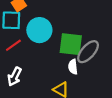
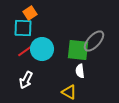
cyan circle: (39, 30) -> (42, 49), moved
gray ellipse: (88, 52) -> (94, 41), moved

